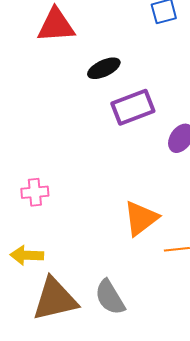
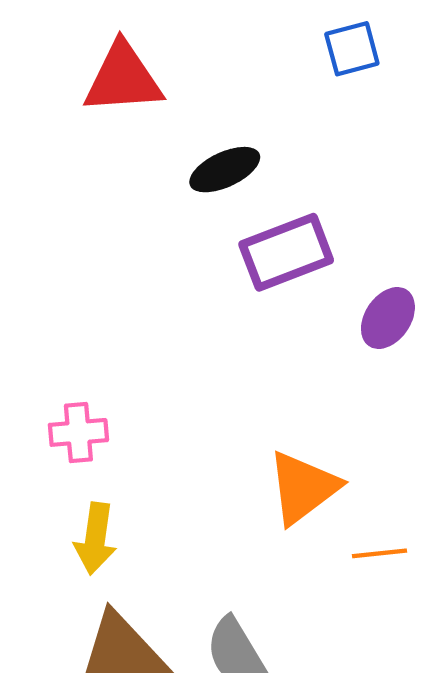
yellow arrow: (27, 255) -> (95, 538), moved, turned -84

